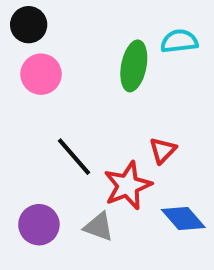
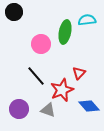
pink circle: (41, 74) -> (41, 44), moved

